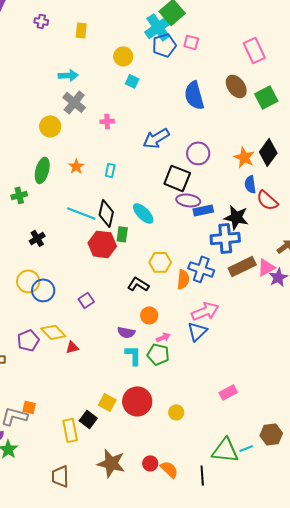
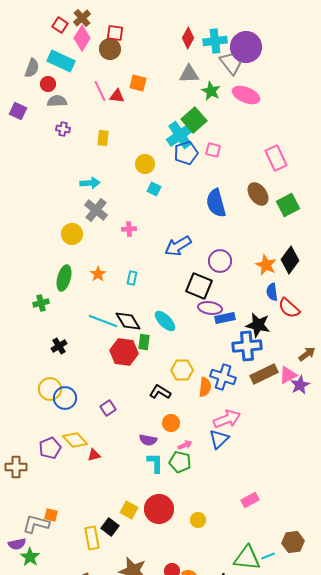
black diamond: (106, 213) -> (128, 321), turned -44

